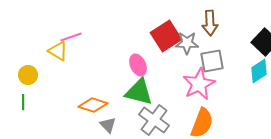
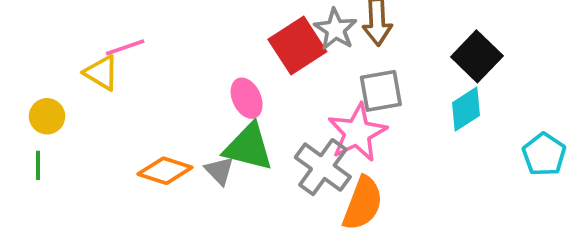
gray star: (187, 43) -> (335, 29), moved, turned 30
gray cross: (154, 120) -> (323, 167), moved
gray triangle: (108, 125) -> (219, 171), moved

